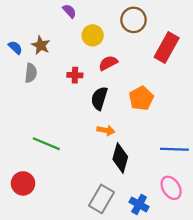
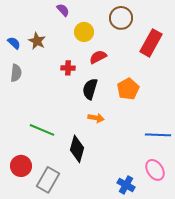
gray semicircle: (31, 73) -> (16, 73), moved
black diamond: (120, 158) -> (77, 149), moved
gray rectangle: (101, 199) -> (48, 180), moved

